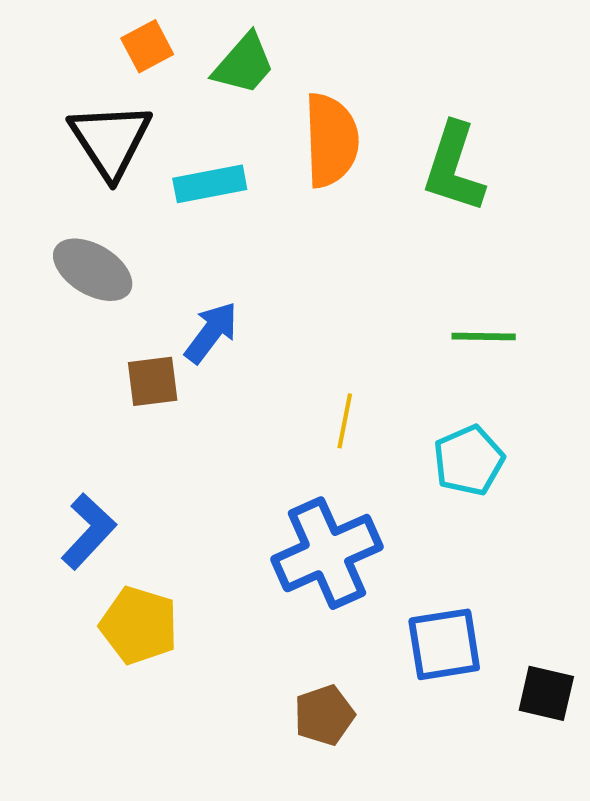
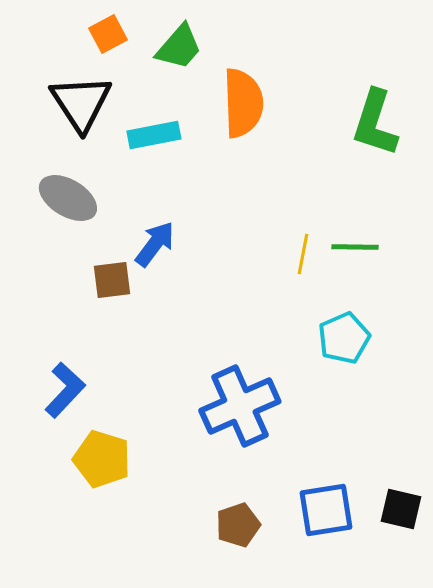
green L-shape: (454, 168) -> (375, 123), moved
yellow line: (345, 421) -> (303, 254), moved
blue square: (444, 644) -> (326, 510), moved

